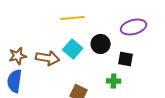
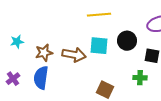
cyan square: (73, 49) -> (99, 46), turned -36

